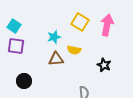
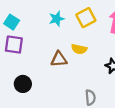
yellow square: (80, 22) -> (86, 18), turned 30
cyan star: (54, 37) -> (57, 19), moved

